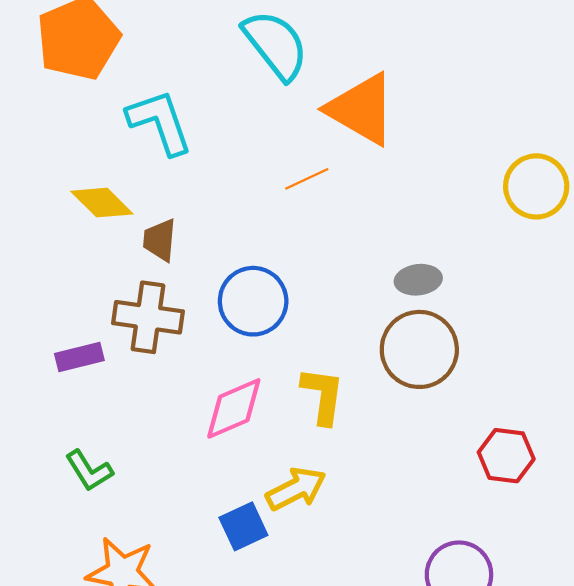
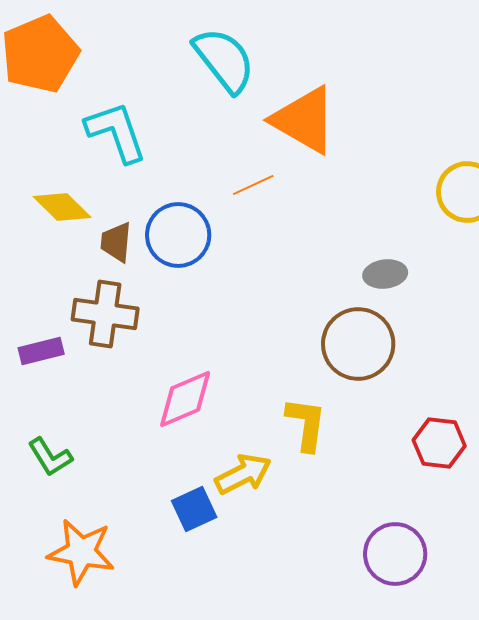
gray ellipse: (418, 280) -> (385, 274), moved
blue circle: (253, 301) -> (178, 235), moved
yellow L-shape: (323, 396) -> (306, 424), moved

